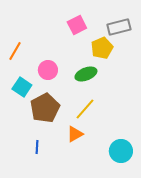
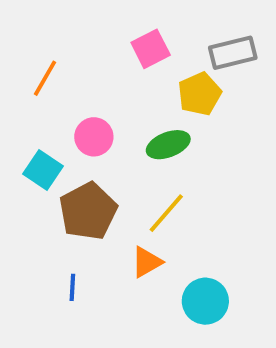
orange line: (15, 51) -> (45, 78), moved
cyan circle: (121, 151) -> (205, 301), moved

